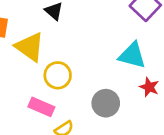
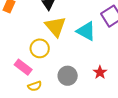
yellow triangle: (30, 47) -> (55, 27), moved
cyan triangle: (132, 55) -> (86, 31), moved

